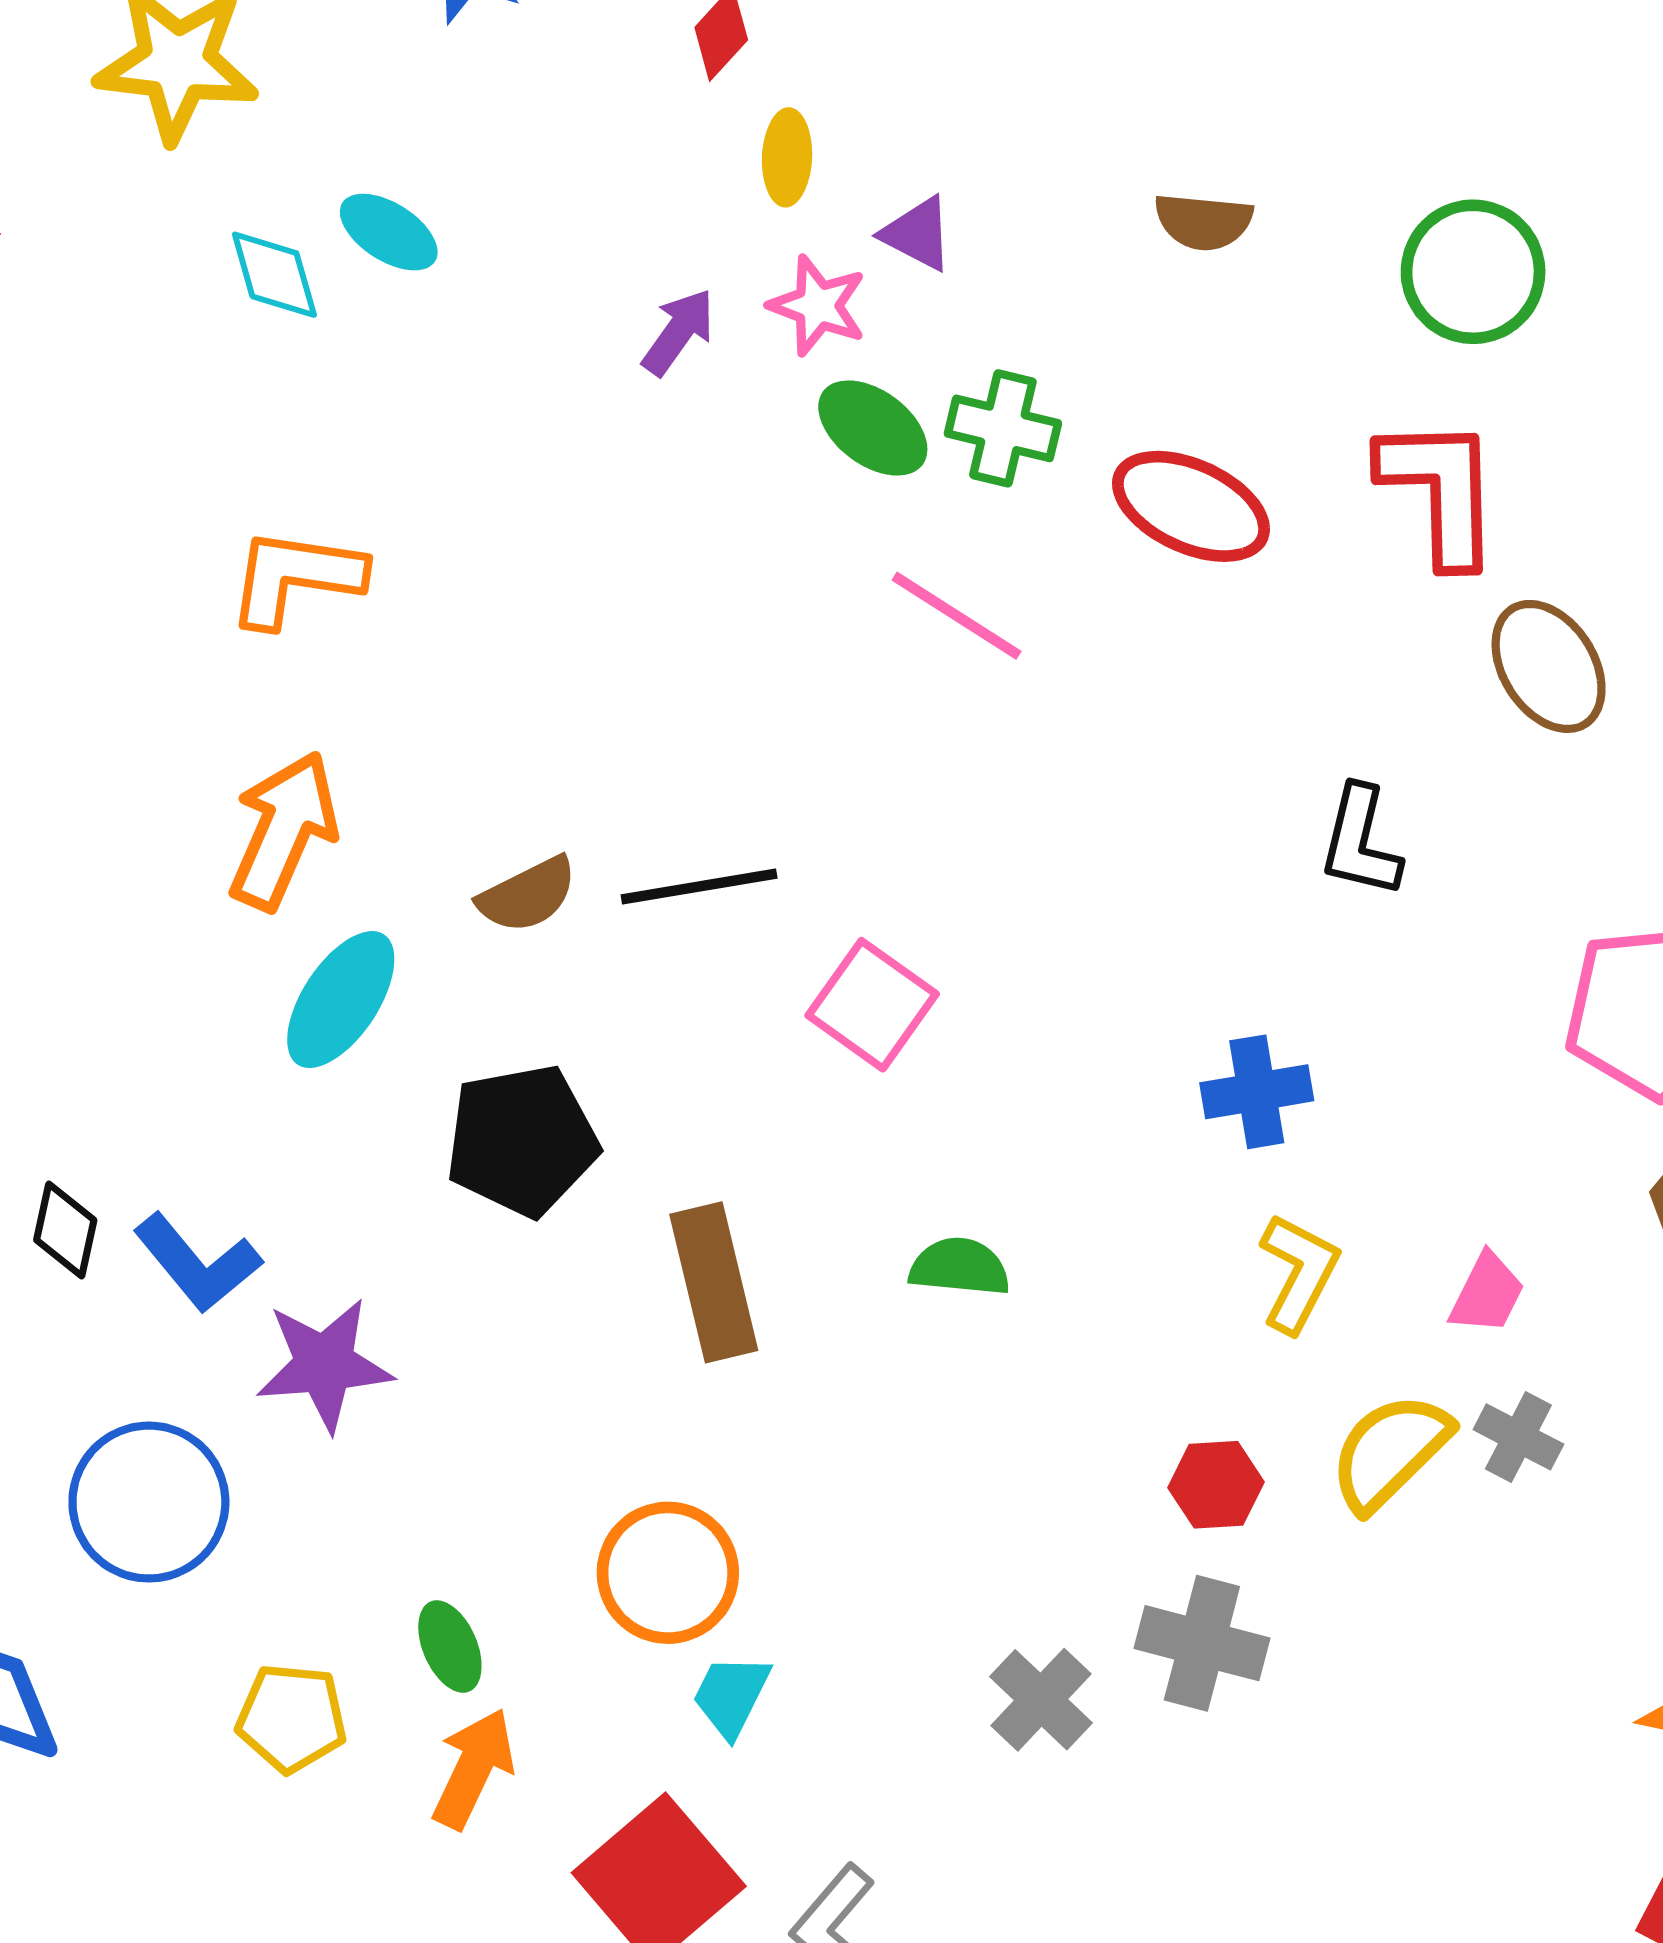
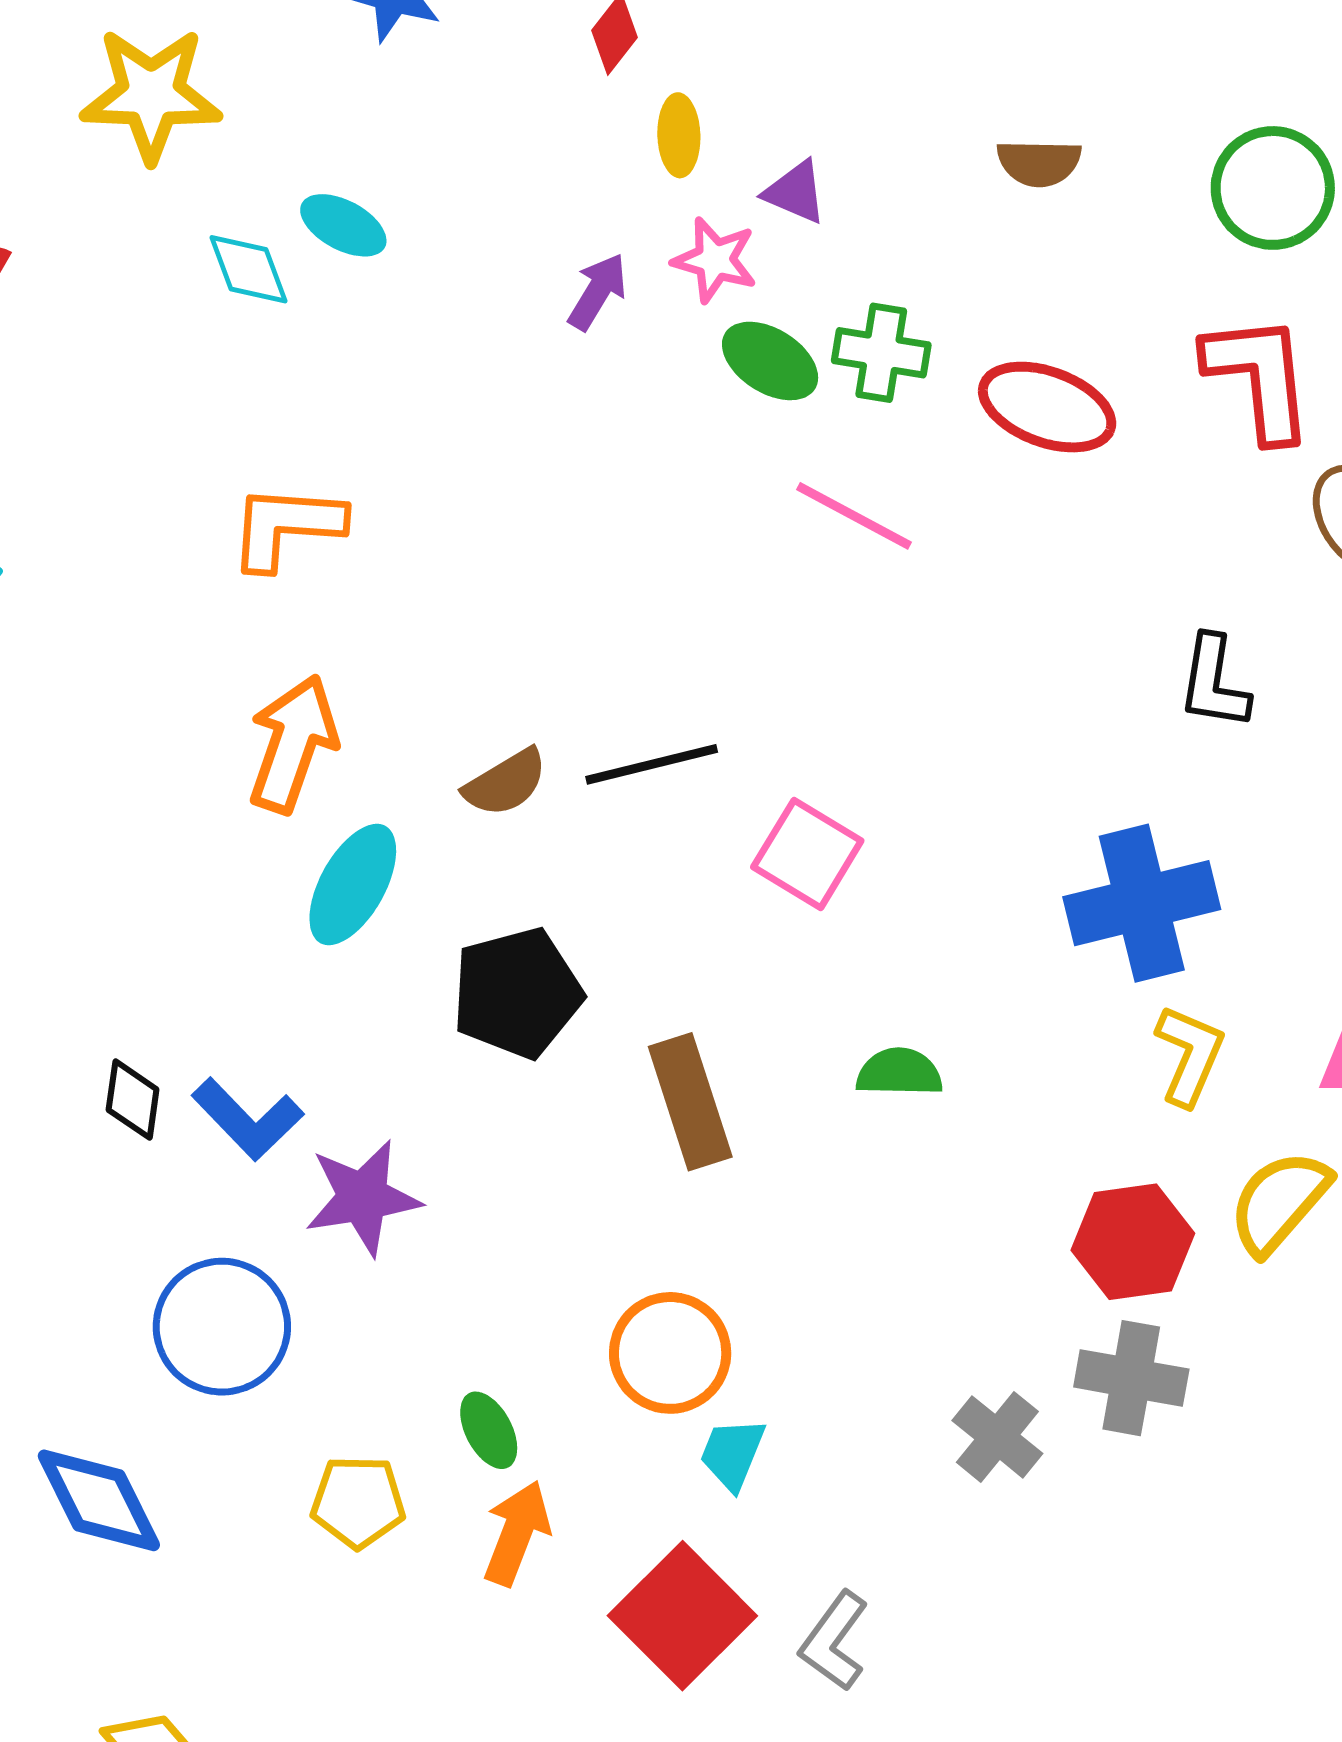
blue cross: (1257, 1092) -> (1142, 903), size x1.6
red hexagon: (1216, 1485) -> (1133, 1242), size x1.5

